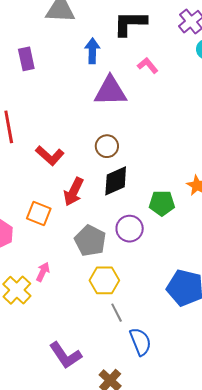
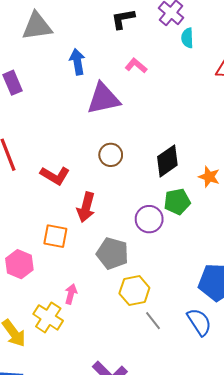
black L-shape: (130, 23) -> (123, 19), moved, size x0.7
black diamond: (116, 181) -> (167, 161), moved
purple circle: (130, 229) -> (149, 219), moved
blue semicircle: (140, 342) -> (199, 322), moved

